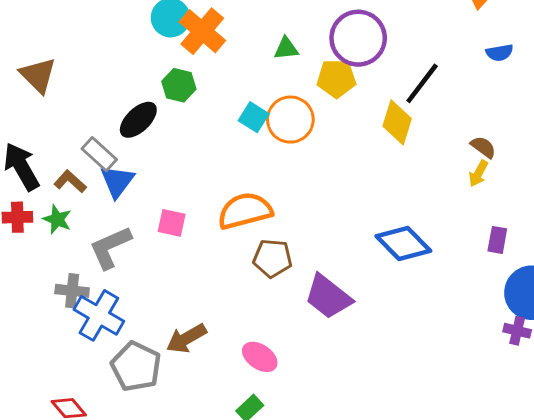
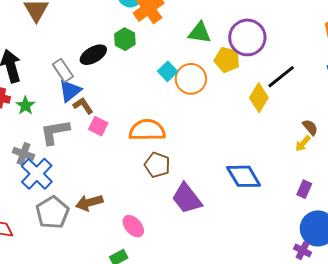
green triangle: (286, 48) -> (200, 33), size x1.4
brown L-shape: (70, 181) -> (83, 106), moved

